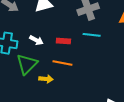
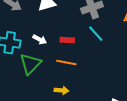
cyan line: (92, 35) -> (96, 34), turned 42
yellow arrow: (46, 79) -> (62, 90), moved

